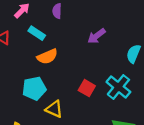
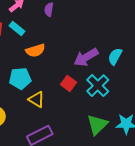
cyan rectangle: (37, 33) -> (17, 29), moved
purple arrow: (96, 36) -> (86, 57), moved, size x1.4

